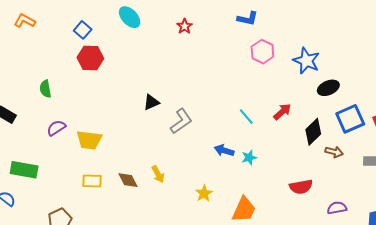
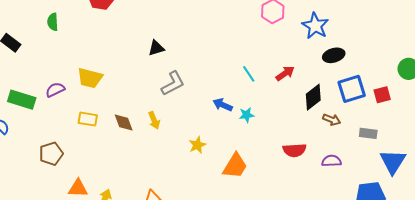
gray L-shape: (181, 121) -> (173, 83), moved
purple semicircle: (56, 128) -> (55, 90), moved
purple semicircle: (337, 208) -> (331, 161), moved

